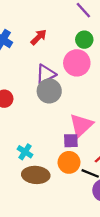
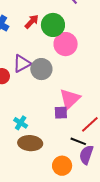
green circle: (84, 40) -> (53, 25), moved, size x1.5
purple triangle: (46, 74) -> (22, 64), moved
orange circle: (69, 162) -> (62, 166), moved

